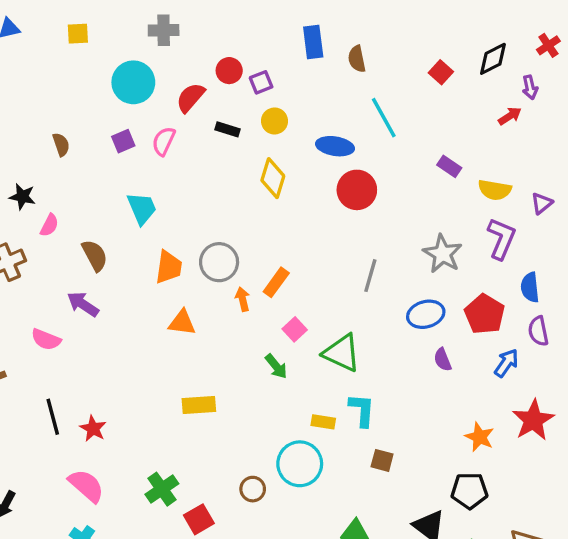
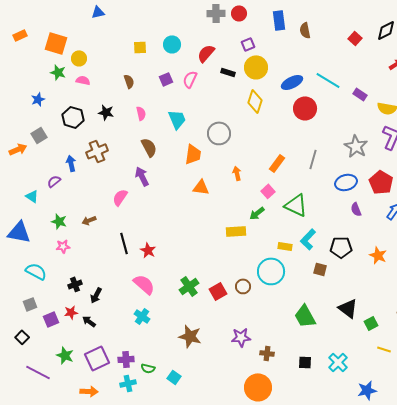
gray cross: (164, 30) -> (216, 13), moved
yellow square: (78, 34) -> (140, 47), moved
red circle: (229, 71) -> (239, 13), moved
cyan circle: (133, 82) -> (172, 44), size x0.7
cyan line: (384, 118) -> (328, 80), moved, turned -30
yellow circle: (275, 121) -> (256, 67), size x1.5
blue ellipse: (335, 146) -> (292, 82), turned -35
pink semicircle: (49, 225) -> (141, 113), moved, turned -40
gray circle: (219, 262) -> (219, 133), moved
orange rectangle: (276, 282) -> (277, 163), moved
purple arrow: (83, 304) -> (142, 176), turned 30
pink semicircle: (46, 339) -> (120, 197), turned 102
green arrow: (276, 366) -> (257, 213), turned 91
yellow rectangle: (199, 405) -> (236, 231), moved
cyan L-shape: (362, 410) -> (308, 239), turned -140
black pentagon: (469, 491) -> (341, 247), moved
red square: (199, 519) -> (218, 291), moved

